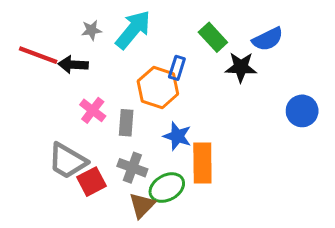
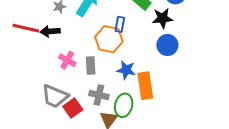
blue circle: (302, 111) -> (167, 45), moved
green ellipse: (167, 188) -> (124, 105), turned -40

